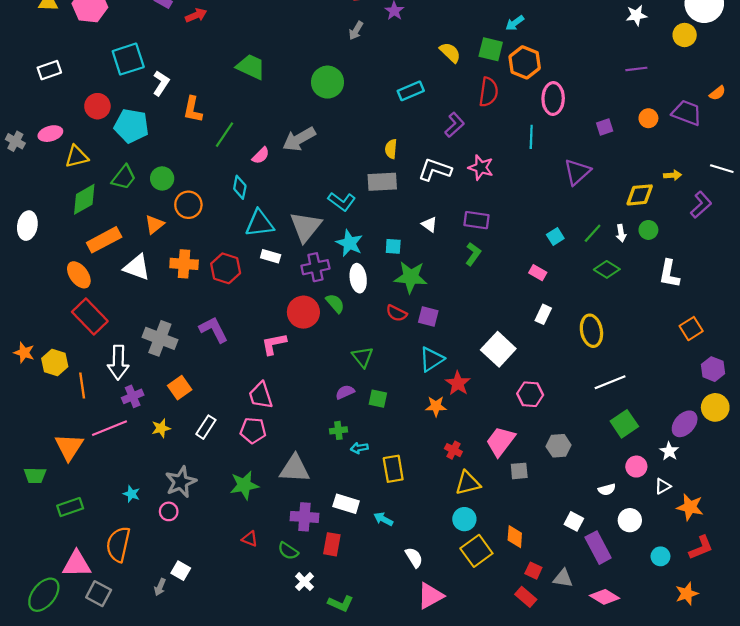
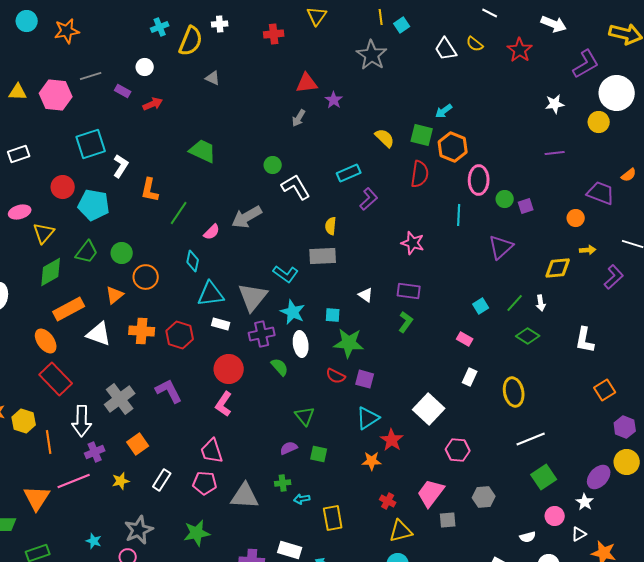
green circle: (327, 82) -> (273, 165), size x0.6
orange circle: (648, 118) -> (576, 218), moved
purple L-shape: (455, 125) -> (369, 199), moved
yellow triangle: (77, 157) -> (44, 233), turned -35
white L-shape: (435, 170) -> (296, 187), moved, turned 40
green circle: (648, 230) -> (505, 199), moved
red circle: (303, 312) -> (229, 369), moved
gray cross: (160, 338) -> (120, 399), turned 32
pink L-shape: (274, 344) -> (224, 404), turned -45
gray triangle: (295, 469) -> (245, 496), moved

